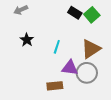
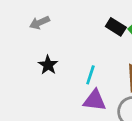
purple triangle: (70, 68) -> (95, 100), moved

